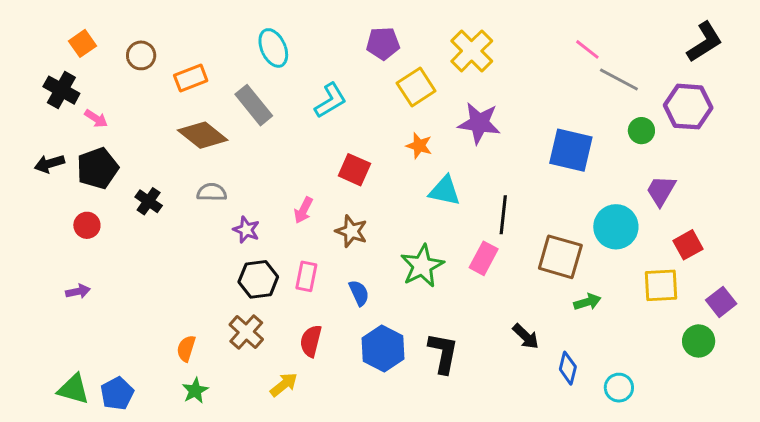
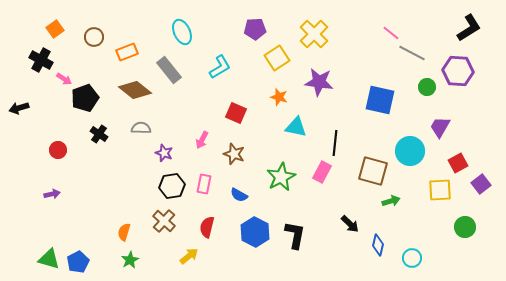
black arrow: (49, 164) -> (19, 108), moved
black pentagon: (97, 168) -> (85, 98), moved
blue semicircle: (359, 293) -> (239, 195), turned 144
purple square: (721, 302) -> (481, 184), moved

